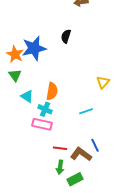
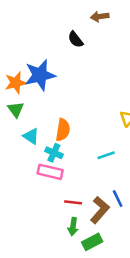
black semicircle: (66, 36) -> (76, 39), moved, turned -56
orange star: (15, 54) -> (16, 83), turned 30
brown L-shape: (81, 154) -> (100, 210), turned 95

